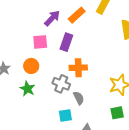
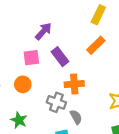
orange rectangle: (77, 15) -> (96, 45), moved
purple rectangle: (66, 42) -> (60, 57), turned -54
green star: (27, 89) -> (19, 120), moved

